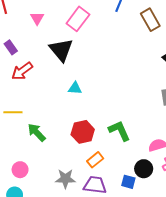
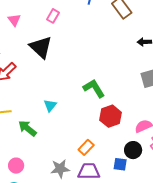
pink rectangle: (78, 19) -> (53, 16), size x0.6
cyan triangle: (75, 88) -> (50, 105), moved, turned -48
green L-shape: (119, 131) -> (94, 88), moved
red hexagon: (83, 132) -> (110, 116), moved

